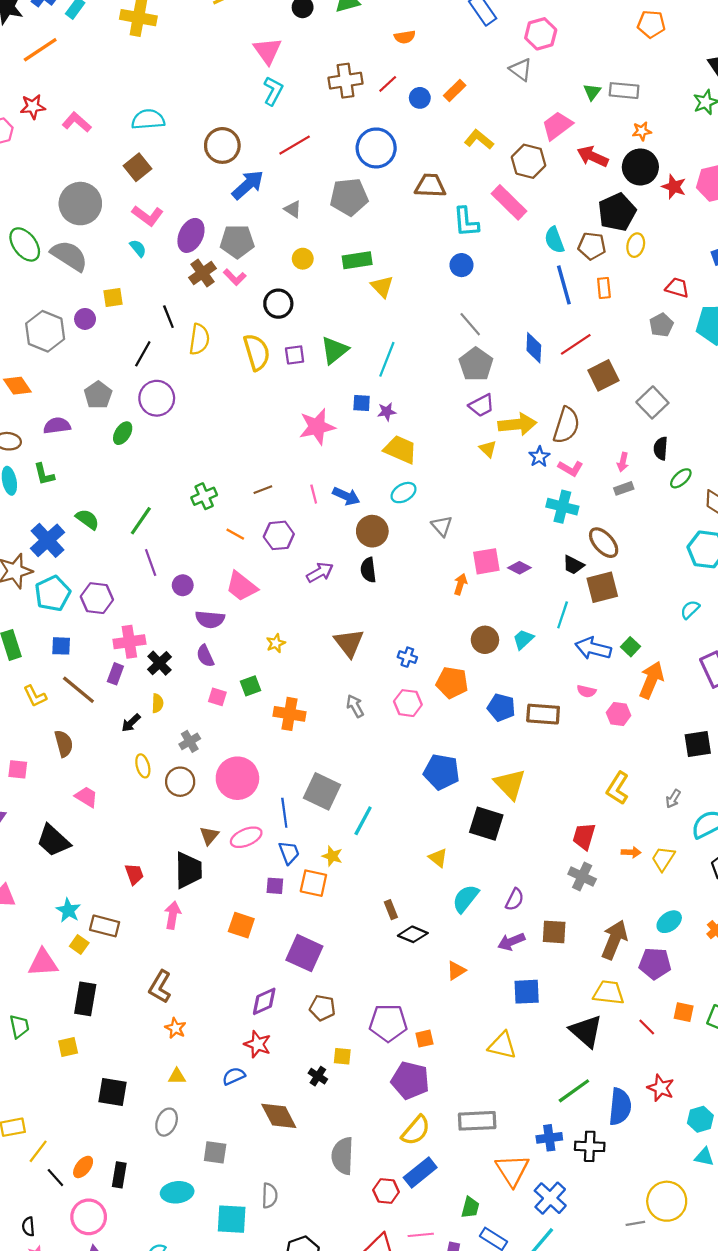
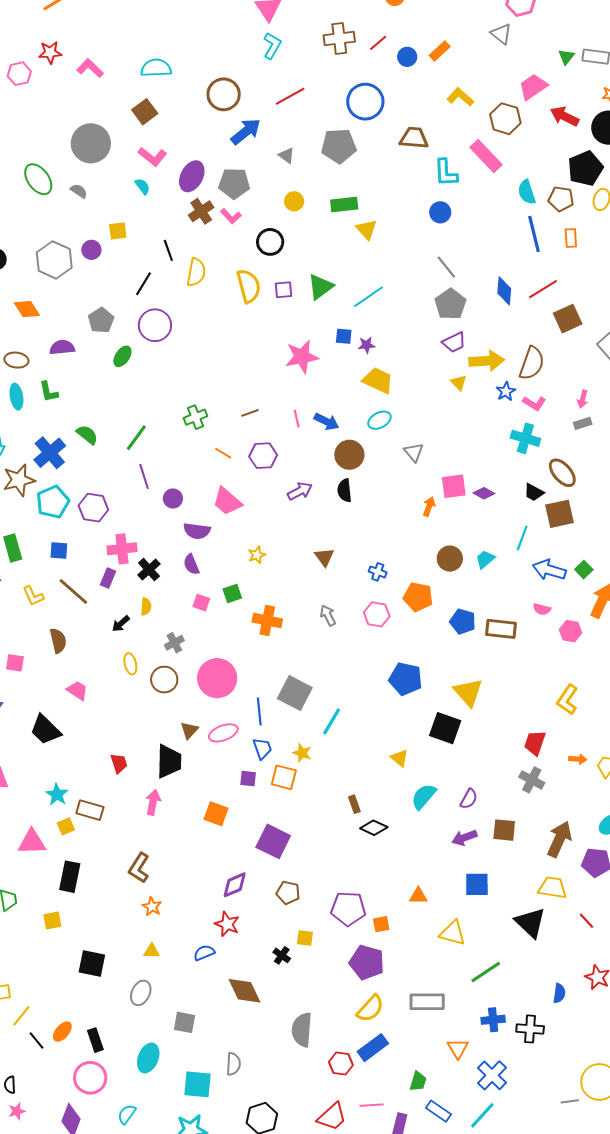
gray semicircle: (69, 256) -> (79, 191), size x0.5
cyan line: (387, 359) -> (368, 297), turned 32
brown triangle: (349, 643) -> (324, 557), size x0.7
yellow square: (79, 945) -> (66, 826), turned 30
orange triangle: (456, 971) -> (418, 896), moved, turned 30
green line: (574, 1091) -> (486, 972), moved
blue semicircle: (620, 1107) -> (559, 993), size x0.6
orange triangle: (512, 1170) -> (458, 1048), size x0.7
black rectangle: (119, 1175) -> (95, 1040), turned -30
cyan ellipse: (177, 1192) -> (148, 1058), turned -64
pink circle: (89, 1217) -> (90, 1078), moved

